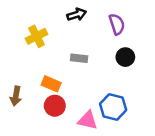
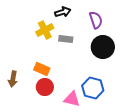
yellow cross: (37, 36) -> (45, 30), moved
black circle: (125, 57) -> (103, 47), size x1.5
gray rectangle: (79, 58) -> (66, 39), moved

